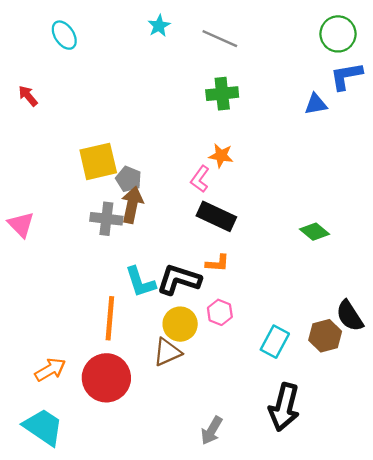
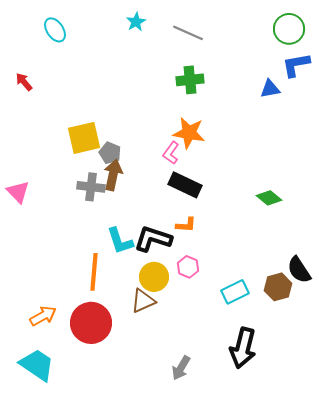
orange star: (221, 156) -> (189, 133), size x1.5
cyan rectangle: (275, 342) -> (235, 292), turned 36

